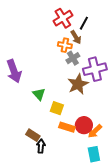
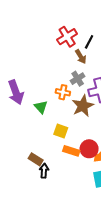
orange cross: (65, 45) -> (63, 92), moved
green triangle: (39, 94) -> (41, 107), moved

